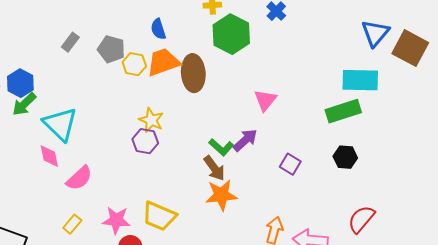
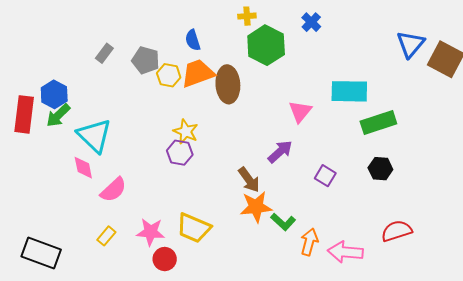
cyan rectangle: (360, 80) -> (349, 91), moved
green L-shape: (221, 147) -> (283, 222), moved
red semicircle: (361, 219) -> (397, 231), turned 32

